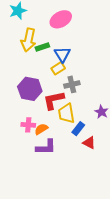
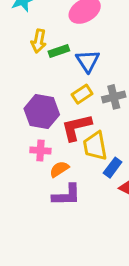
yellow arrow: (28, 40) -> (39, 41), size x0.7
yellow rectangle: (58, 68) -> (82, 94), moved
gray cross: (72, 84) -> (114, 97), moved
pink cross: (28, 125) -> (40, 150), moved

